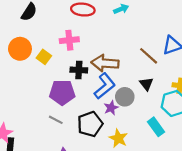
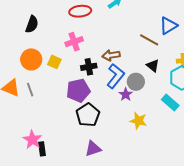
brown arrow: (105, 63) -> (111, 55), size x0.7
gray line: (56, 120) -> (30, 90), moved, turned 56
black pentagon: (90, 124) -> (88, 115), moved

